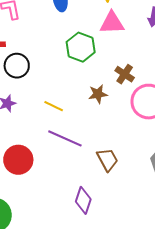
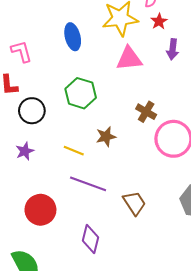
green hexagon: (81, 47) -> (81, 93), moved
brown star: (98, 94) -> (106, 137), moved
purple diamond: (83, 200) -> (90, 239), moved

